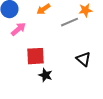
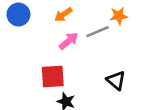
pink arrow: (18, 29) -> (69, 41), moved

